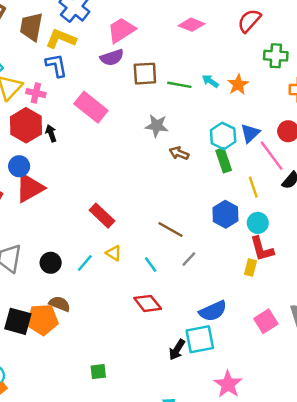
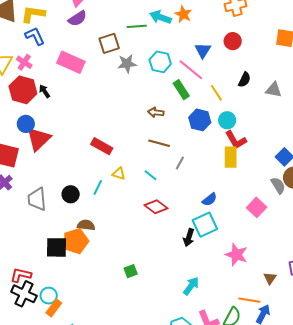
brown square: (145, 74) -> (109, 43), moved
cyan arrow: (210, 81) -> (160, 17), size x1.5
pink cross: (36, 93) -> (24, 62), turned 35
cyan hexagon: (223, 136) -> (160, 62), moved
brown arrow: (179, 153) -> (156, 112), moved
pink line: (272, 156) -> (191, 70), moved
green rectangle: (224, 160) -> (181, 90), moved
yellow rectangle: (251, 268) -> (231, 157), size x1.5
blue semicircle: (213, 311) -> (210, 199), size x0.7
pink square: (266, 321) -> (257, 207), moved

